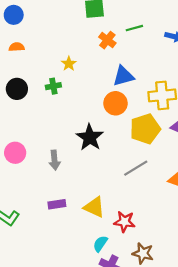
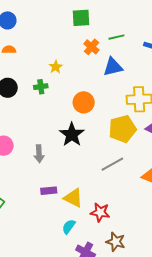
blue triangle: (123, 76) -> (113, 67), moved
orange circle: (116, 103) -> (84, 102), moved
purple rectangle: (57, 204) -> (49, 191), moved
cyan semicircle: (100, 244) -> (69, 227), moved

